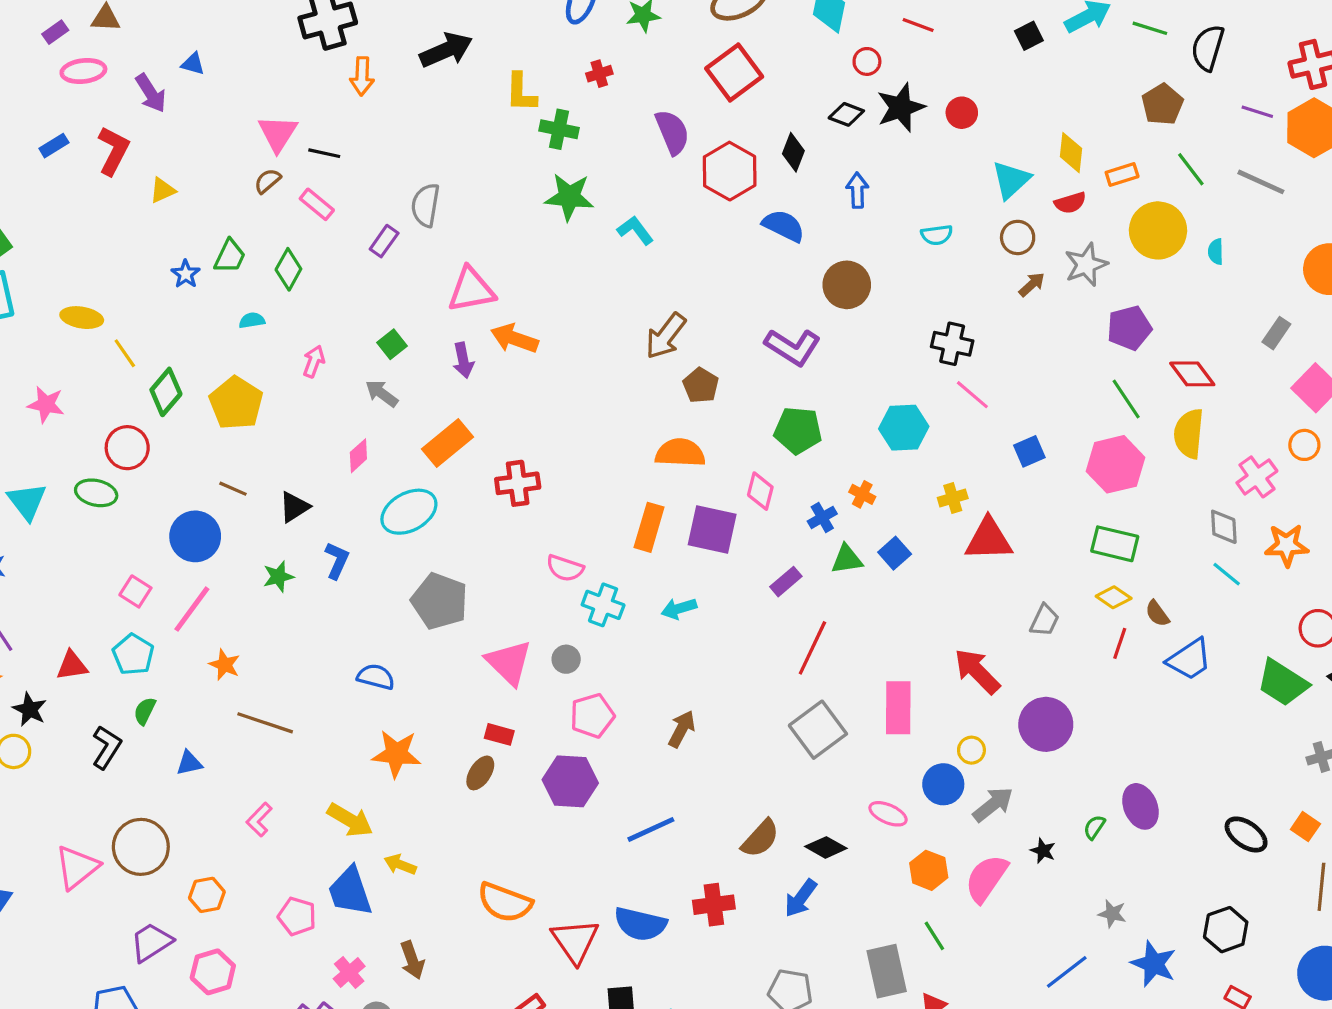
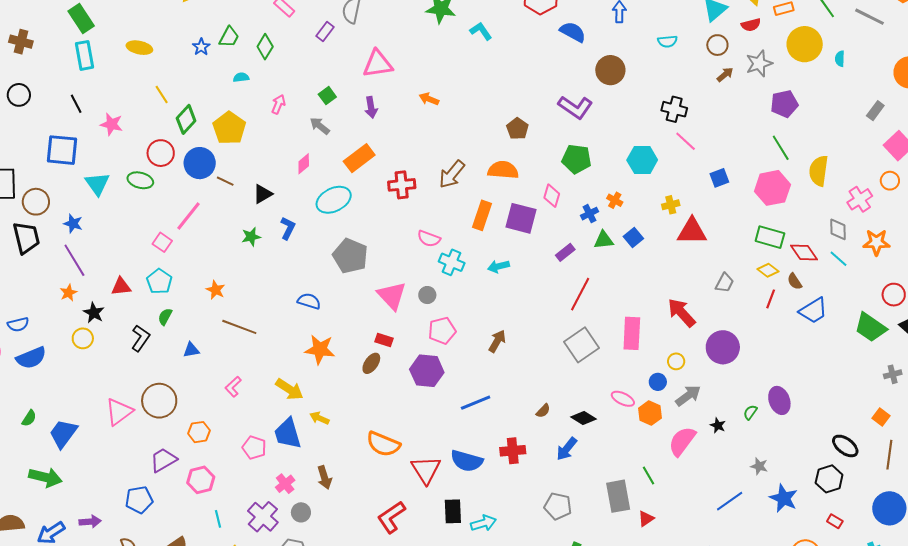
yellow ellipse: (82, 318) -> (139, 48), moved
brown arrow: (666, 336) -> (452, 174), moved
orange arrow: (514, 338) -> (429, 99), moved, size x0.7
red diamond: (1192, 374) -> (804, 253), moved
blue circle: (195, 536) -> (200, 163), moved
pink line: (192, 609) -> (189, 216), moved
blue circle: (943, 784) -> (658, 382), size x0.7
black ellipse: (1246, 834) -> (845, 446), moved
brown semicircle: (760, 838) -> (543, 411), size x0.6
orange hexagon: (929, 870) -> (650, 413), moved

